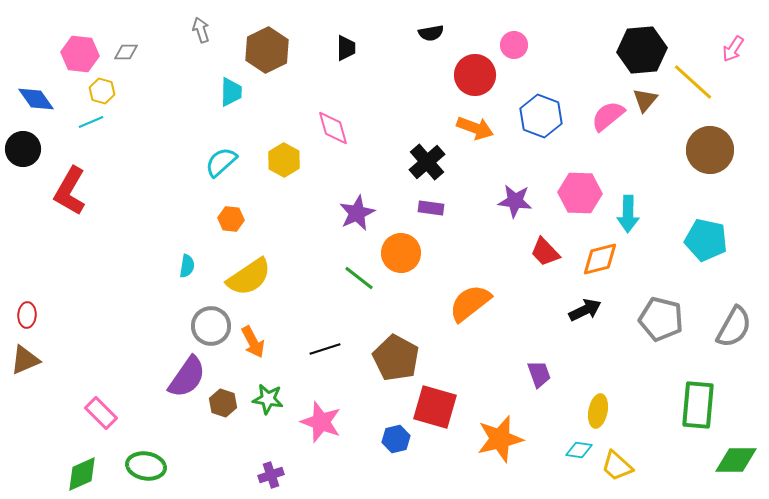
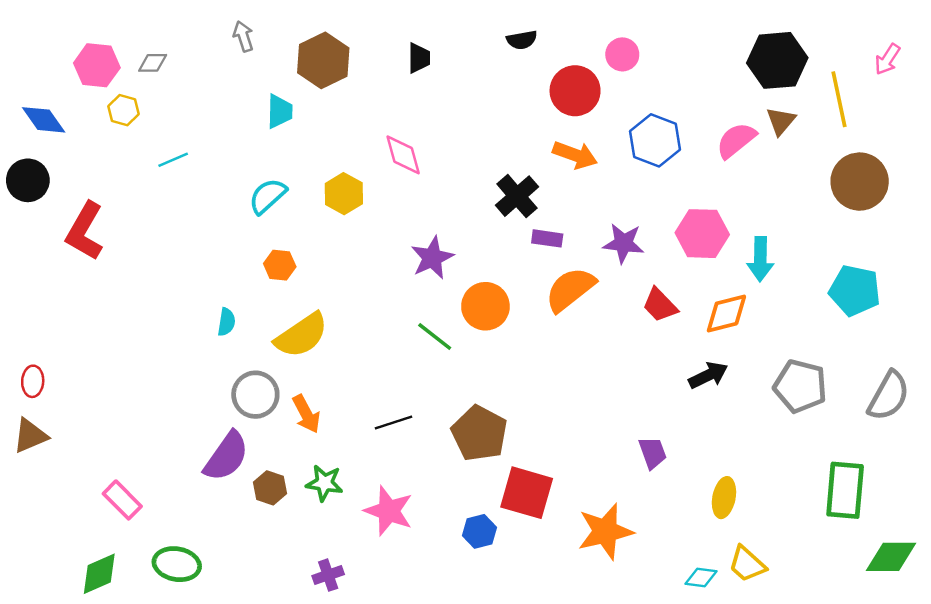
yellow line: (693, 82) -> (839, 99), turned 36
cyan line: (91, 122) -> (173, 160), moved
purple rectangle: (431, 208) -> (547, 238), moved
orange semicircle: (470, 303) -> (570, 289), moved
cyan diamond: (579, 450) -> (701, 577), moved

